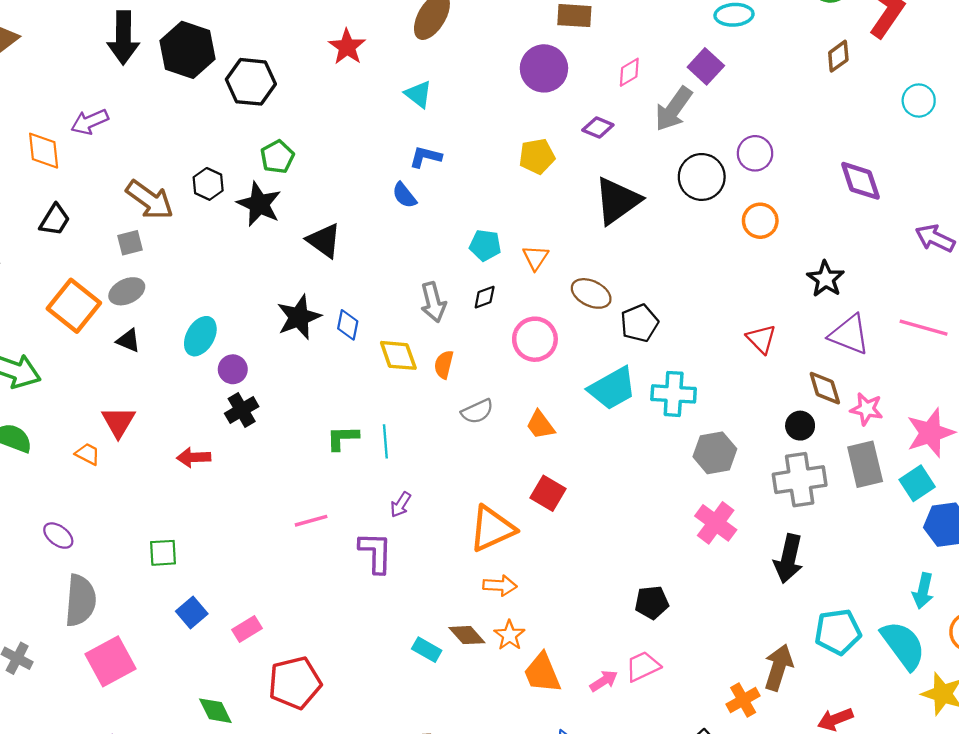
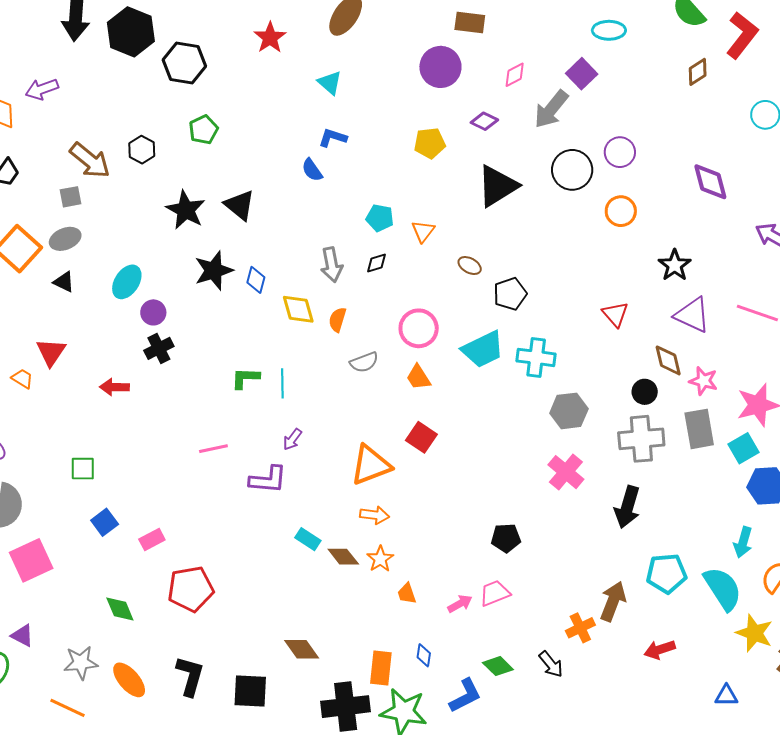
black star: (259, 204) -> (186, 210), moved
brown ellipse: (591, 293) -> (470, 266), size x0.7
pink circle: (535, 339) -> (419, 328), moved
purple L-shape: (376, 552) -> (268, 480), turned 90
cyan rectangle: (427, 650) -> (308, 539), moved
orange trapezoid: (542, 673) -> (407, 594), size x0.6

